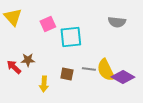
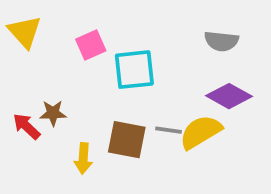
yellow semicircle: (106, 70) -> (201, 132), turned 85
brown square: (67, 74) -> (127, 140), size x1.5
purple diamond: (123, 77) -> (229, 96), moved

